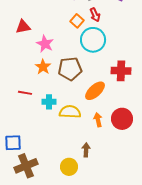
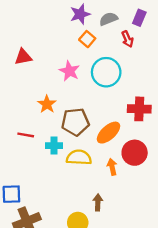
red arrow: (95, 15) -> (127, 39), moved
orange square: (77, 21) -> (87, 39), moved
pink star: (45, 44) -> (69, 71), moved
brown pentagon: (70, 69) -> (75, 122), moved
red circle: (122, 119) -> (135, 153), moved

